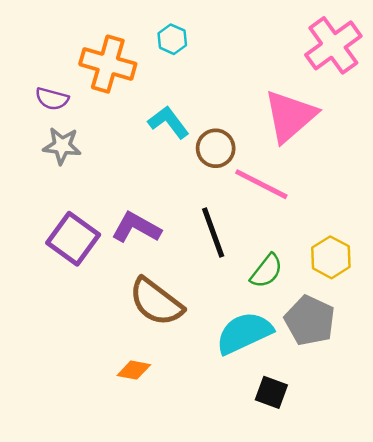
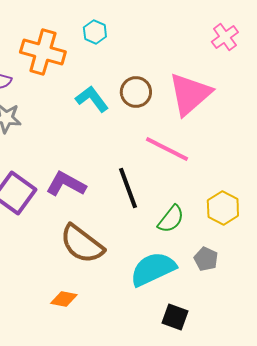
pink cross: (333, 45) -> (225, 37), size x0.6
brown circle: (216, 148) -> (136, 92), moved
gray pentagon: (310, 321) -> (206, 259), size x0.6

